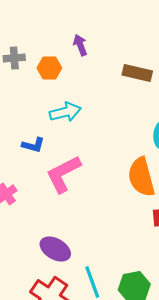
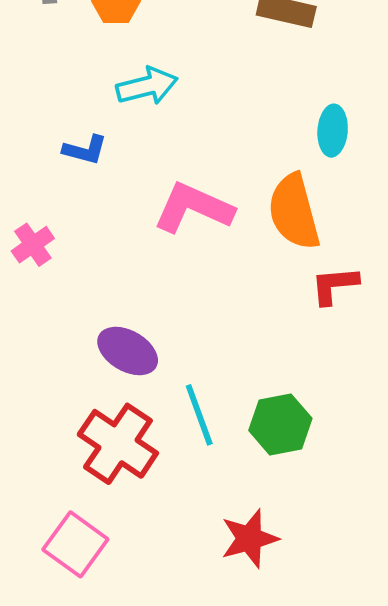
pink L-shape: (63, 174) -> (193, 208), moved, turned 51

